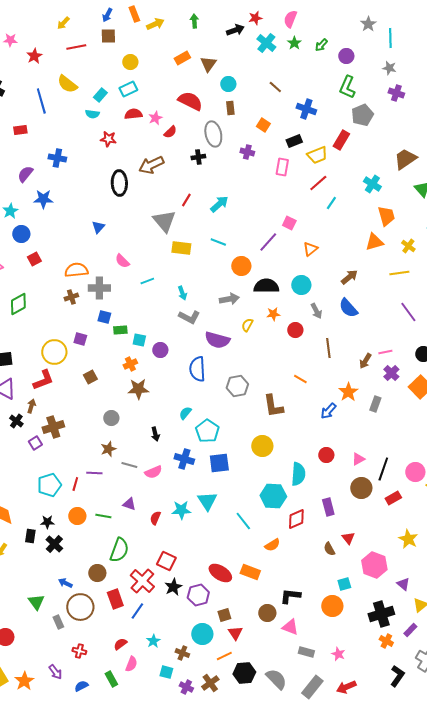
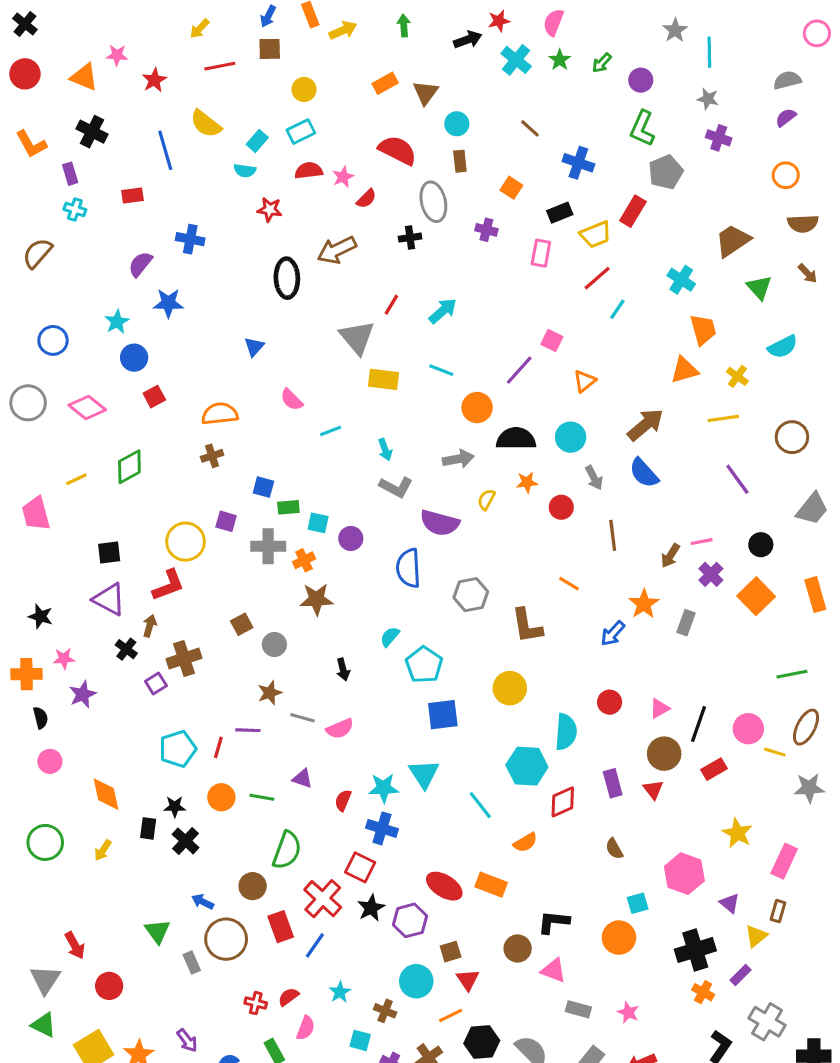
brown arrow: (349, 277) -> (645, 425), size x1.4
gray cross: (99, 288) -> (268, 546), moved
brown square: (90, 377) -> (242, 624), moved
blue cross: (184, 459) -> (382, 828), moved
red triangle: (348, 538) -> (653, 789), moved
red cross: (79, 651) -> (256, 1003), moved

